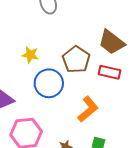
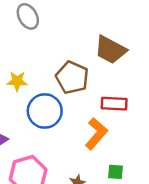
red rectangle: (109, 72) -> (114, 104), moved

